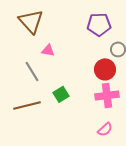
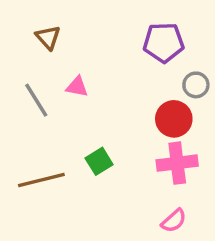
brown triangle: (31, 21) -> (48, 37), size x0.6
gray line: (32, 71) -> (36, 100), moved

